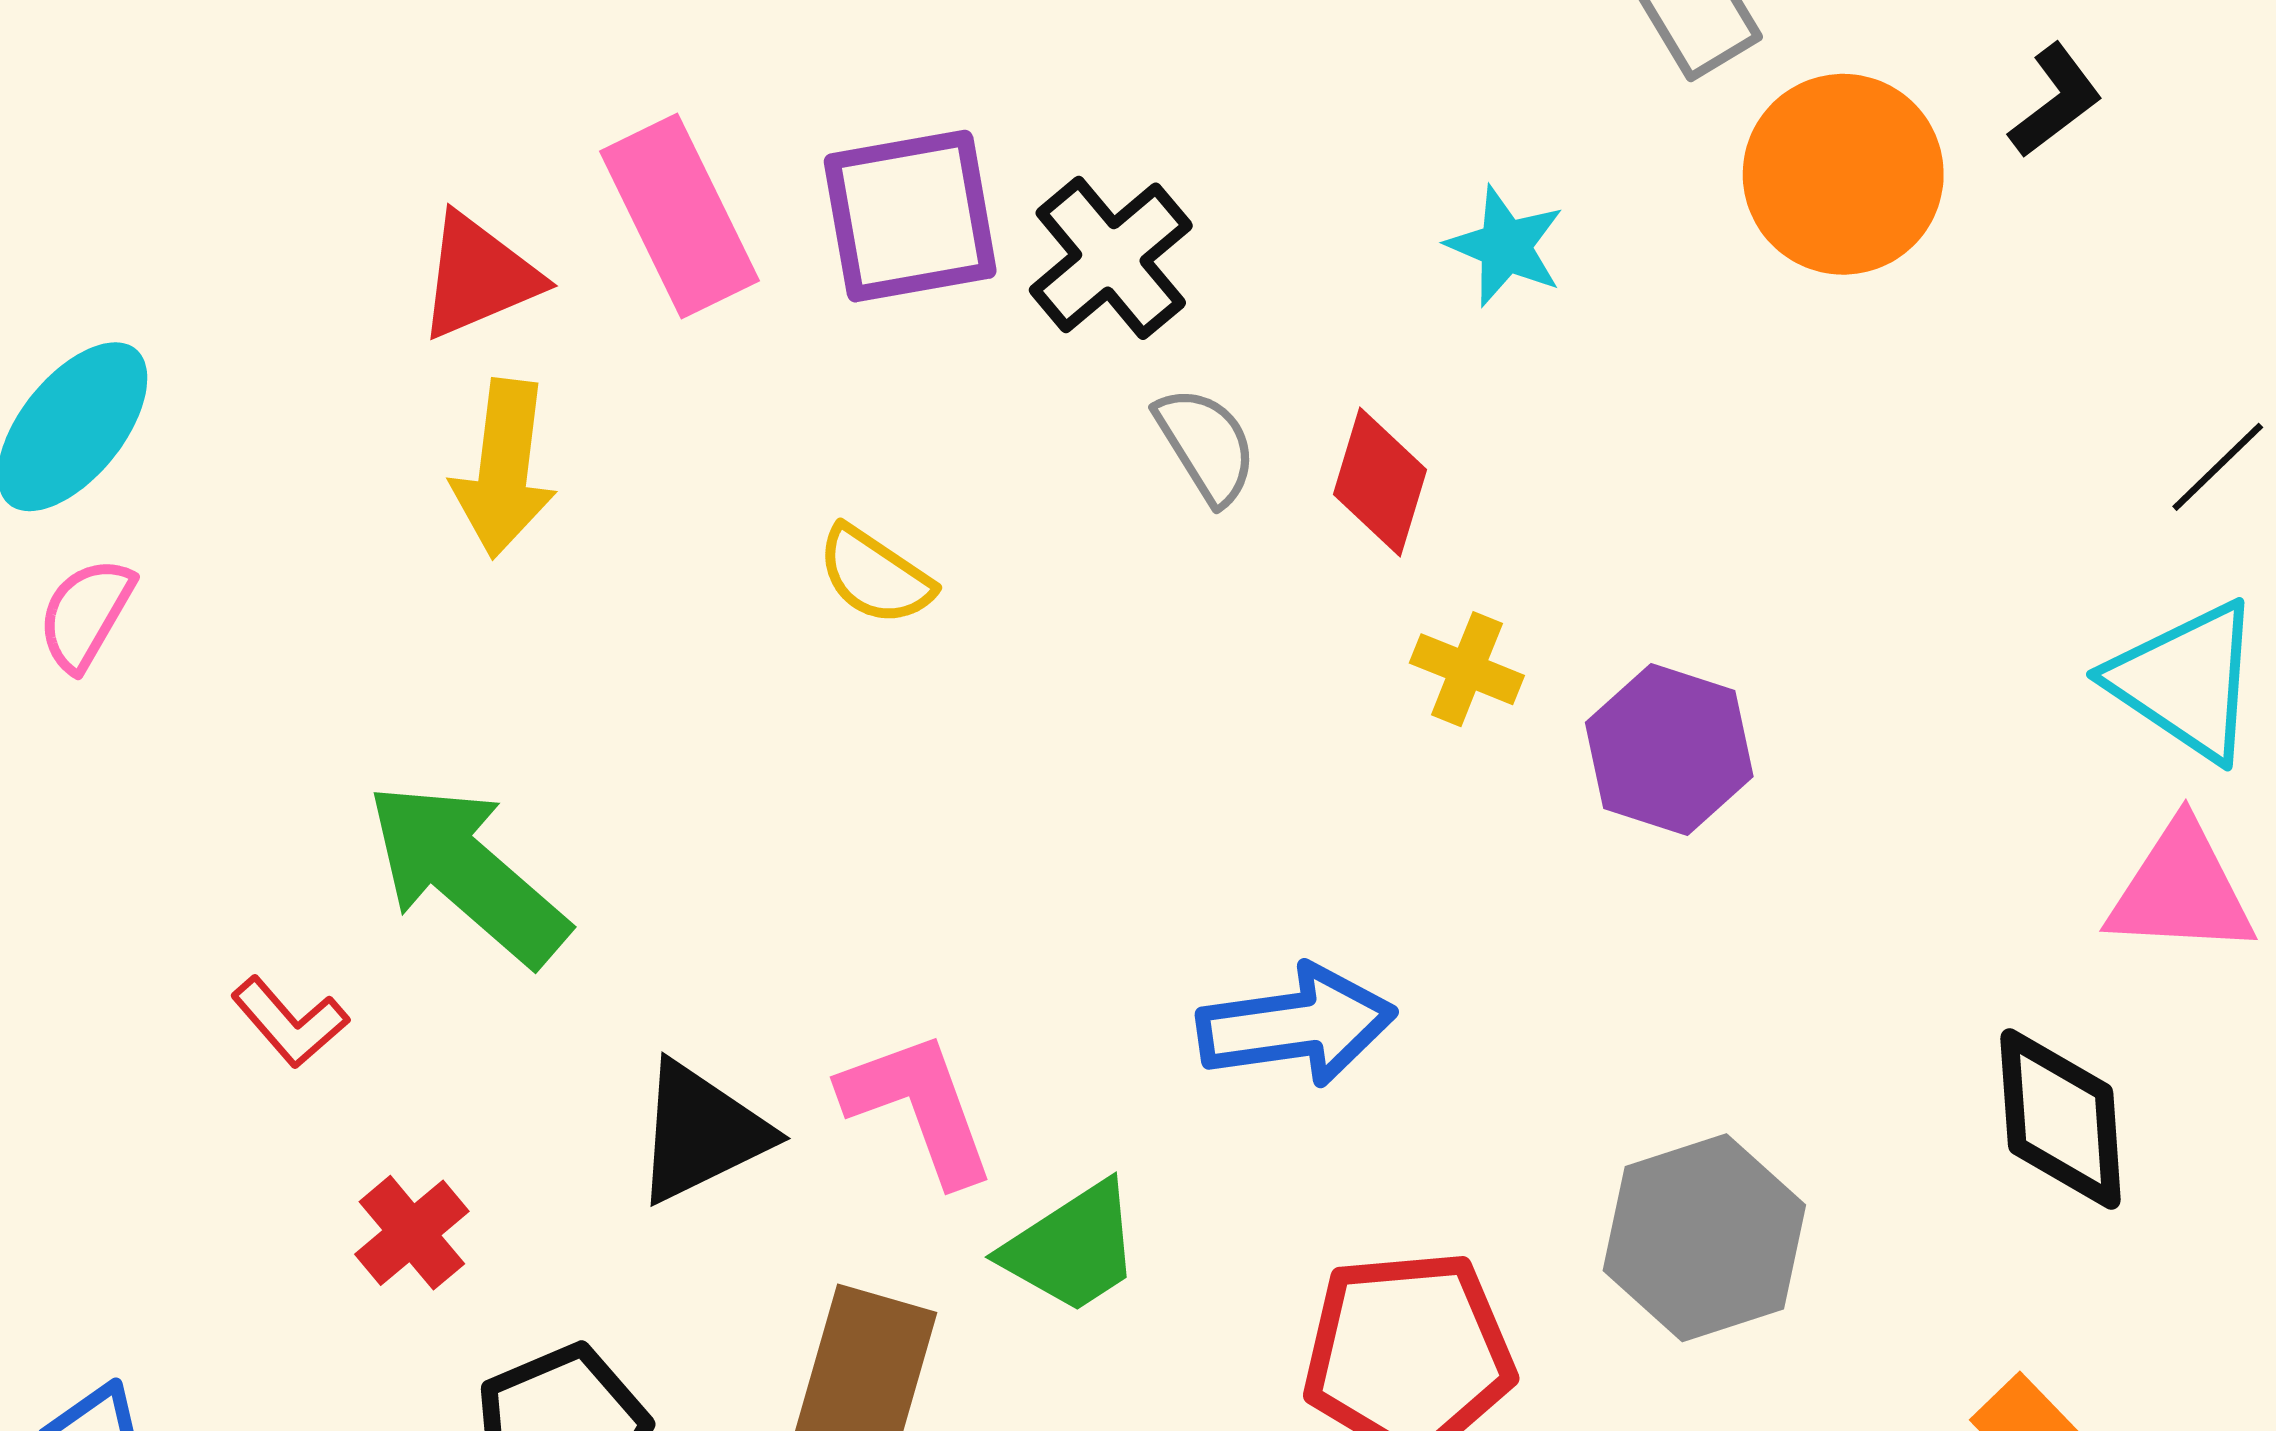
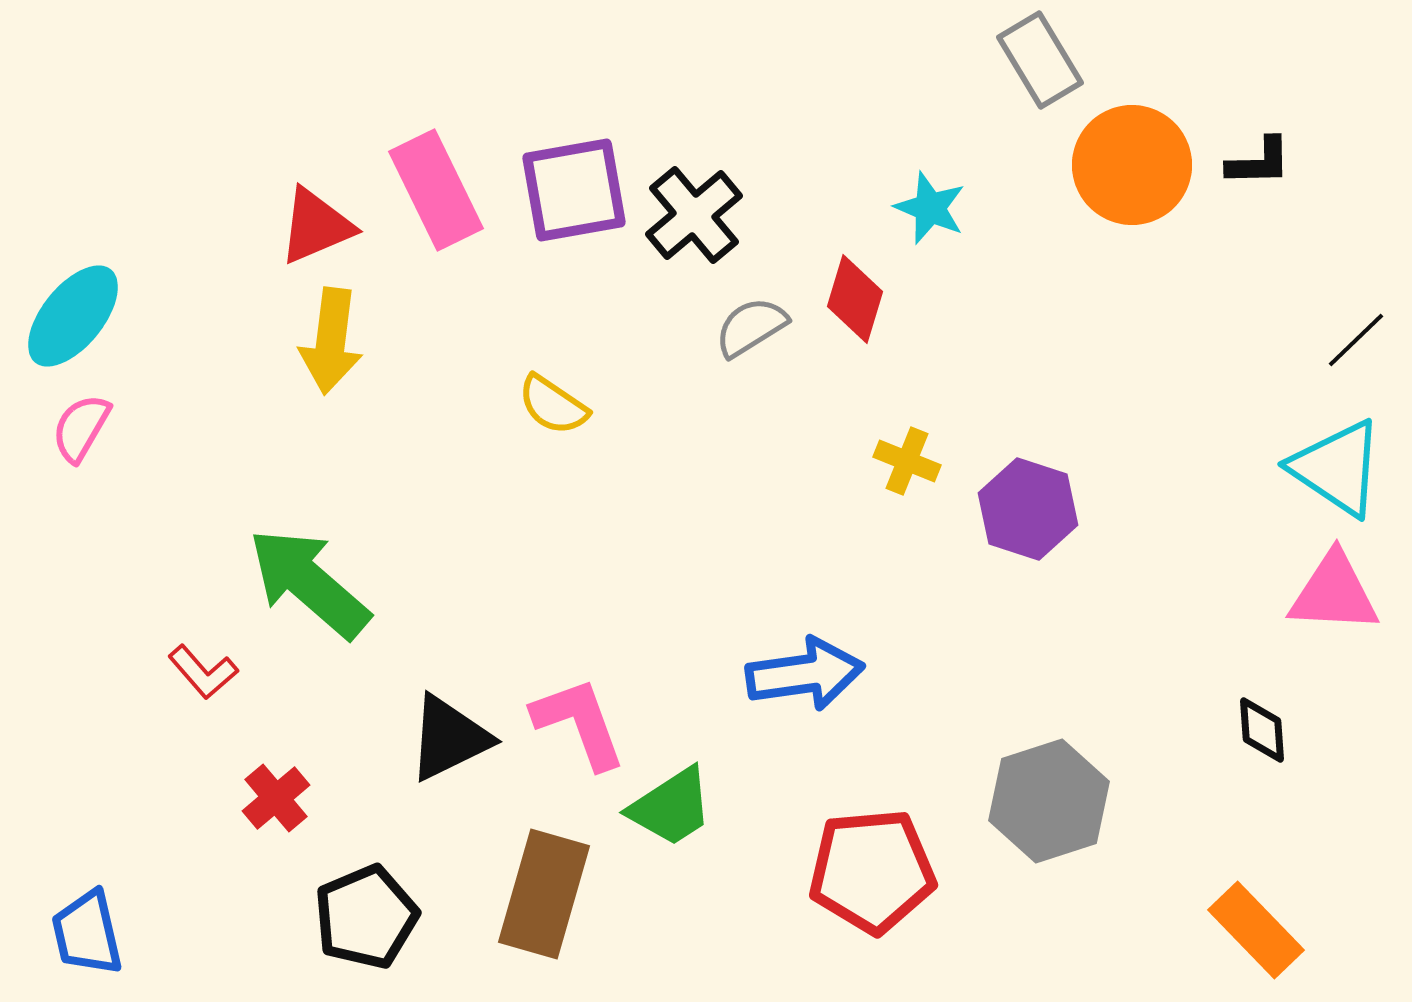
black L-shape: (2056, 101) -> (1259, 162), moved, turned 36
gray semicircle: (1206, 445) -> (751, 327), turned -90
red diamond: (1380, 482) -> (855, 299), moved
black diamond: (2061, 1119) -> (1262, 730), size x0.6

